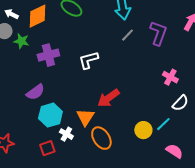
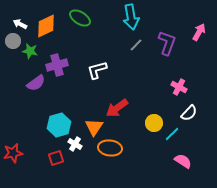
purple semicircle: (35, 92) -> (36, 83), moved
yellow circle: (143, 130) -> (154, 123), moved
orange ellipse: (101, 138) -> (110, 148), turned -50

